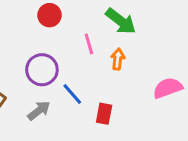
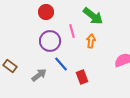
purple circle: (42, 70) -> (50, 41), moved
red rectangle: (104, 114) -> (82, 77), turned -32

